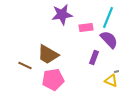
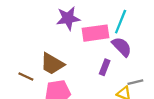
pink rectangle: (86, 28) -> (95, 33), size x1.6

